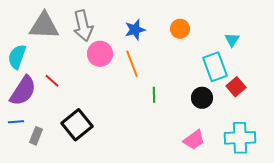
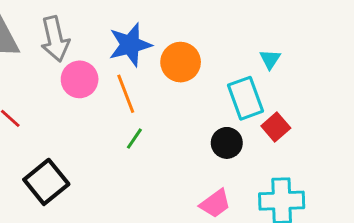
orange circle: (180, 29) -> (181, 62), moved, size x1.4
blue star: (135, 30) -> (130, 45), size x1.4
green line: (154, 95) -> (134, 139), moved, turned 35

